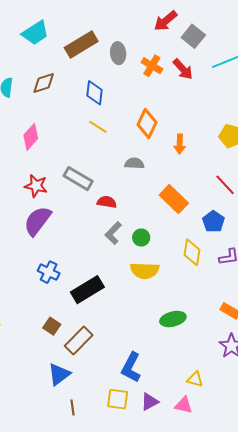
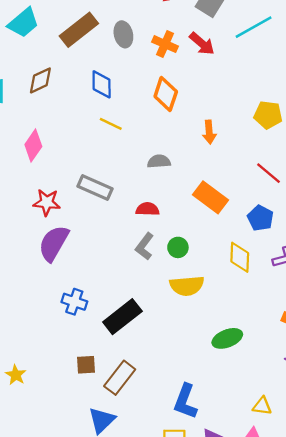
orange diamond: (147, 124) -> (166, 94), moved
red semicircle: (107, 202) -> (147, 209), moved
brown square: (52, 326) -> (86, 365), turned -30

